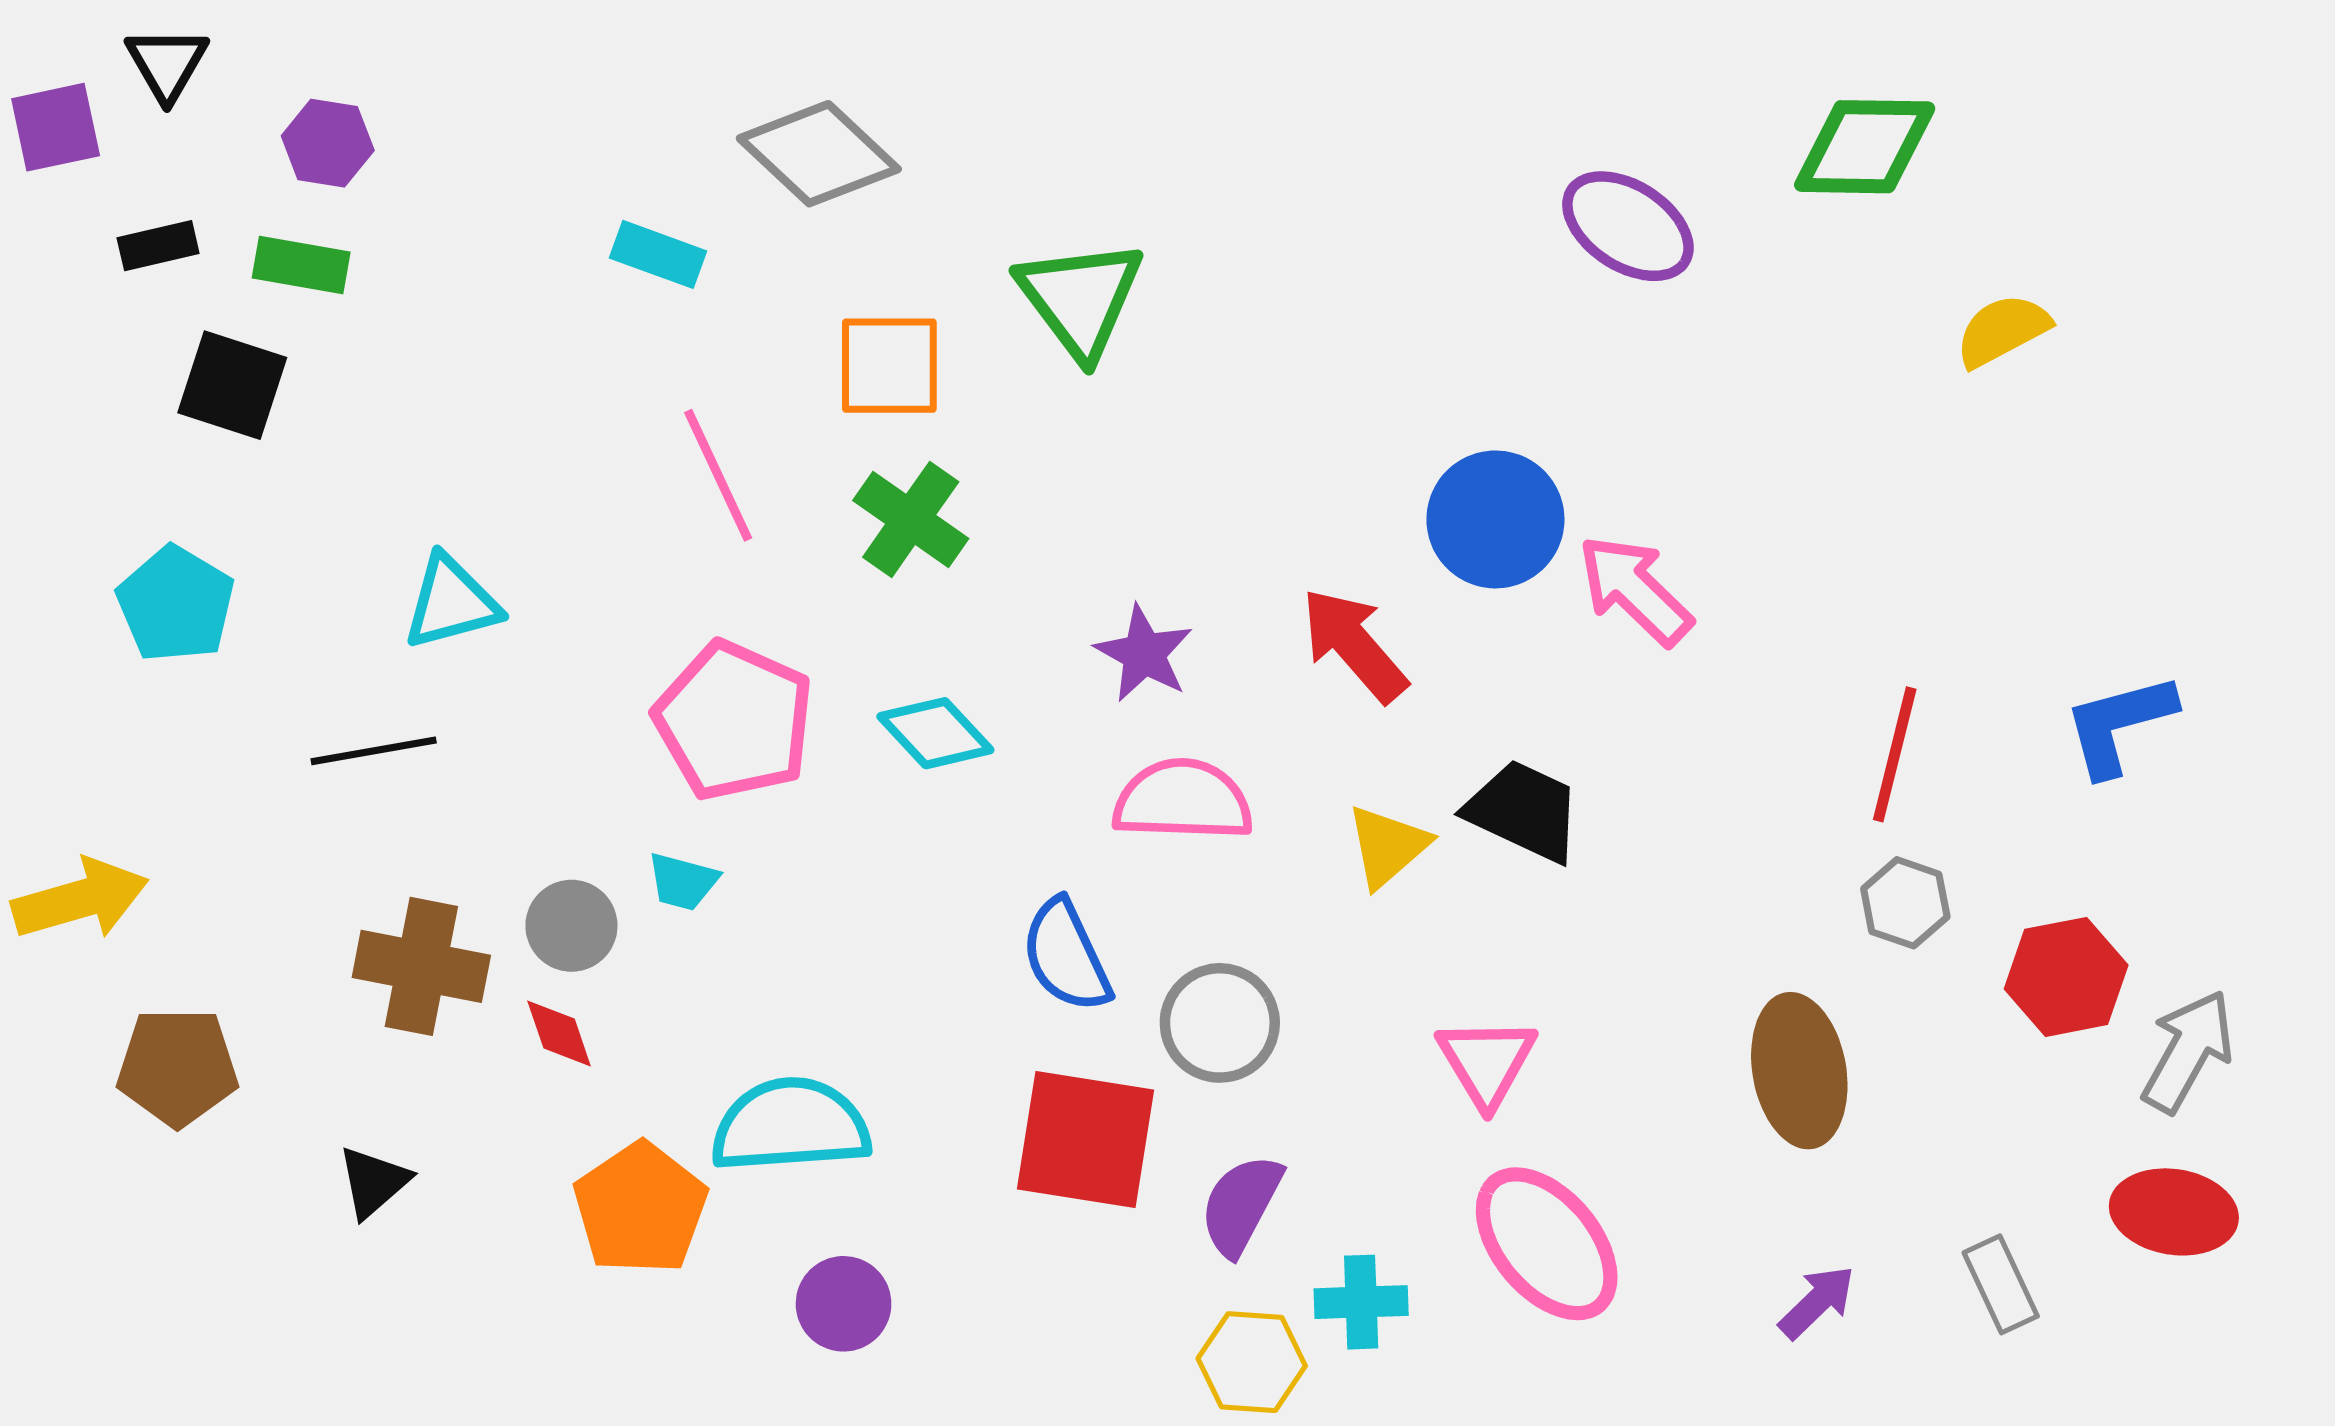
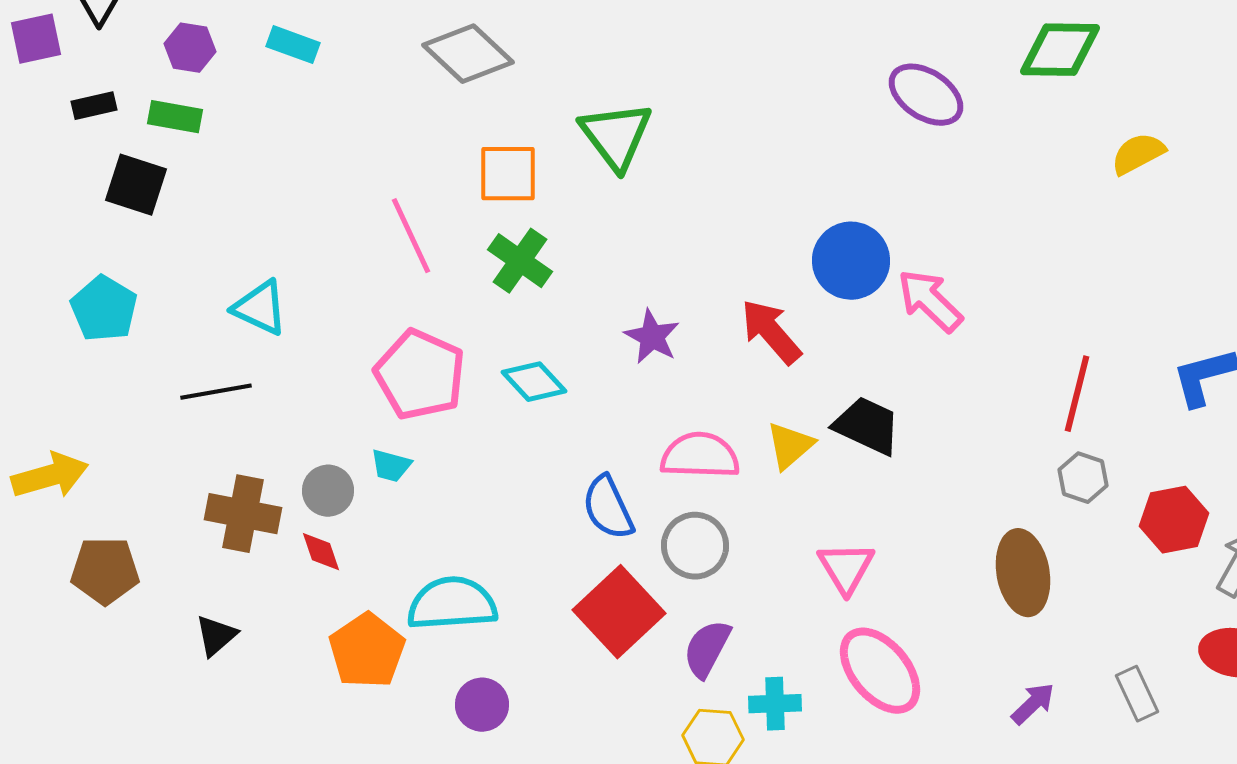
cyan rectangle: (658, 254) -> (293, 45), moved
cyan triangle: (451, 602) -> (260, 308), turned 40
pink semicircle: (1183, 800) -> (700, 456), moved
red square: (1086, 1140) -> (619, 612), turned 38

